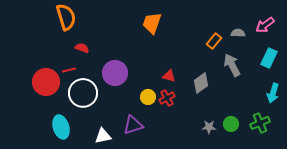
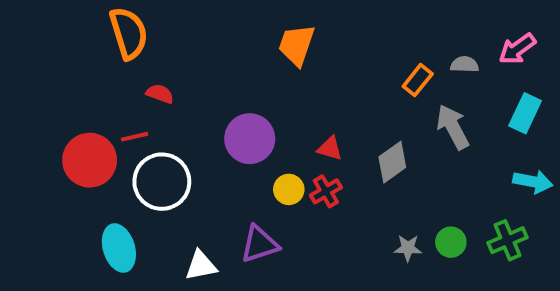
purple circle: (115, 73) -> (250, 139), moved
cyan arrow: (273, 93) -> (533, 182), turned -96

